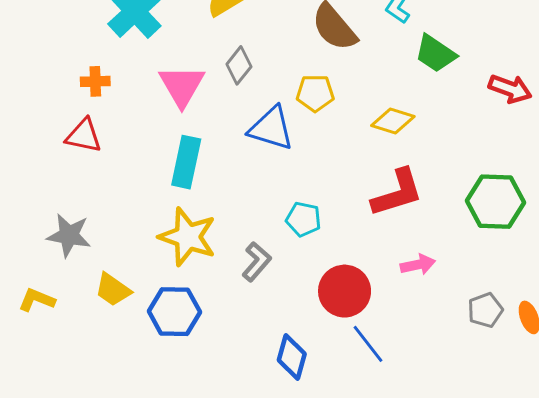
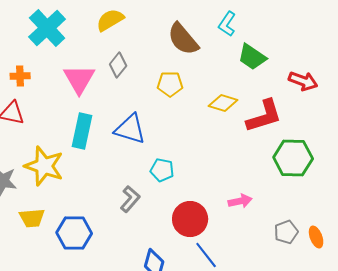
blue triangle: (271, 128) -> (130, 129), moved
red L-shape: (397, 193) -> (264, 116), moved
yellow star: (188, 237) -> (44, 166), moved
yellow trapezoid: (113, 290) -> (32, 218), turned -40

